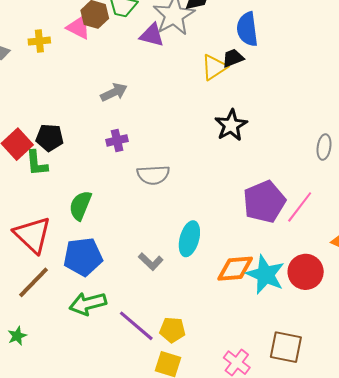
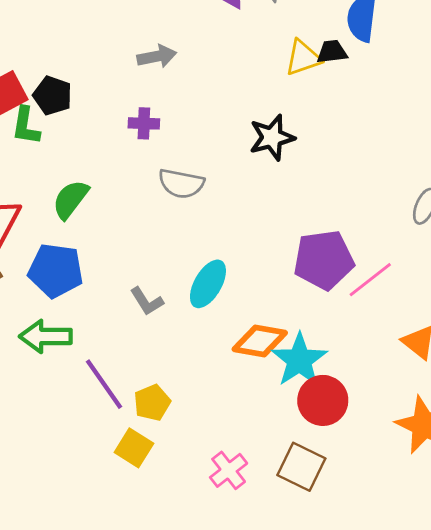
black star: (231, 125) -> (272, 137), moved
red circle: (306, 272) -> (323, 400), moved
yellow pentagon: (172, 330) -> (152, 403), turned 30

